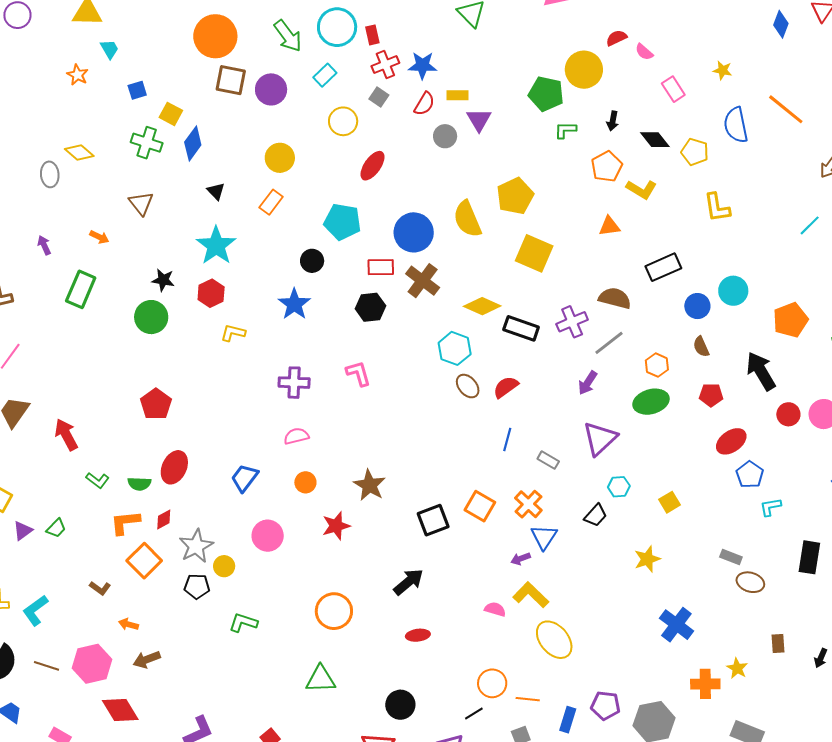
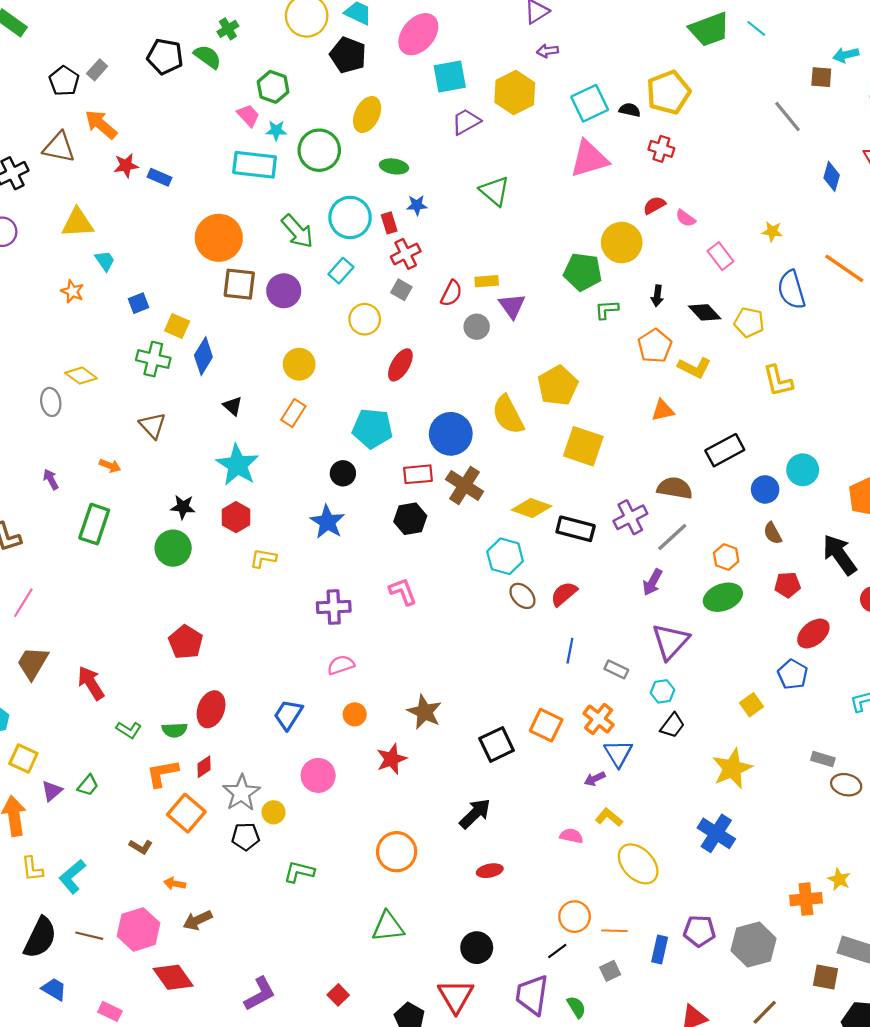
blue star: (422, 65) -> (417, 205), moved, size x0.7
blue pentagon: (750, 475) -> (793, 674), moved
cyan hexagon: (619, 487) -> (663, 691), moved
yellow star: (647, 559) -> (732, 768), size x1.4
yellow L-shape: (531, 595) -> (609, 817), size x0.7
blue cross: (676, 625) -> (716, 833), moved

